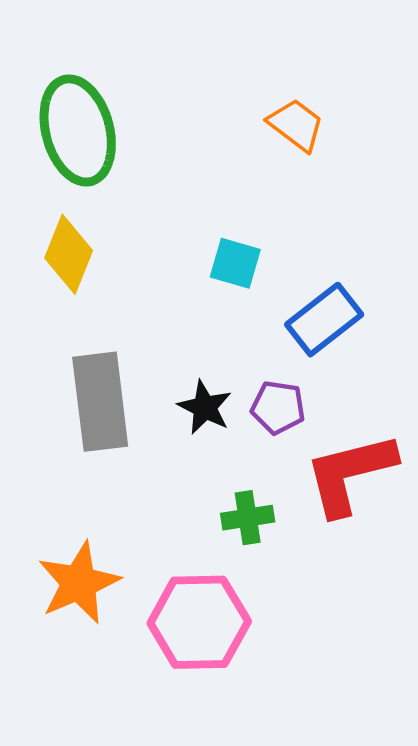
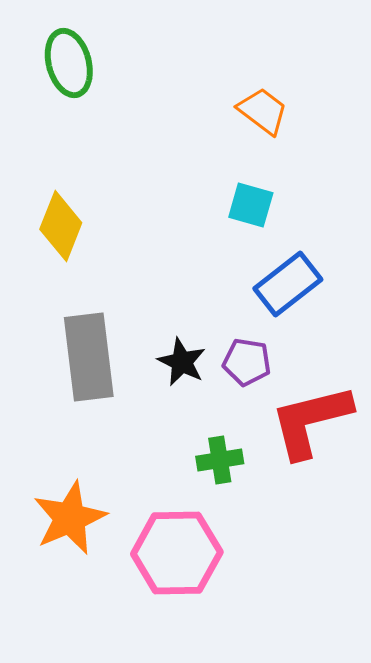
green ellipse: (78, 130) -> (69, 63), moved, size x0.7
cyan square: (235, 263) -> (251, 205), moved

